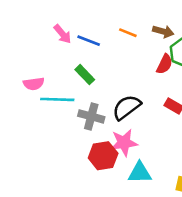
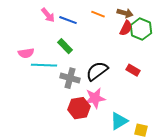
red semicircle: (165, 64) -> (126, 28), moved
cyan triangle: (140, 173) -> (119, 121), moved, turned -30

